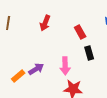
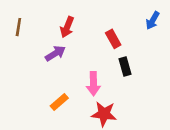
purple arrow: (36, 69) -> (55, 53), moved
orange rectangle: (18, 76) -> (59, 102), moved

